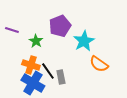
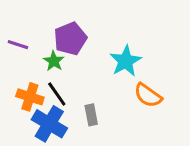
purple pentagon: (60, 26) -> (70, 39), moved
orange cross: (31, 65) -> (30, 97), moved
black line: (48, 71) -> (57, 94), moved

